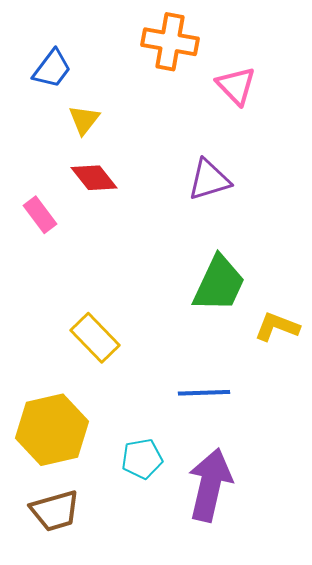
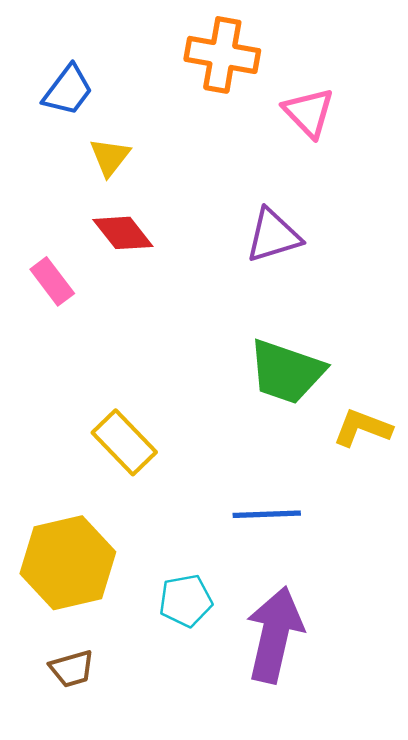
green trapezoid: (219, 284) -> (286, 372), turned 84
brown trapezoid: (55, 511) -> (72, 669), size x0.7

